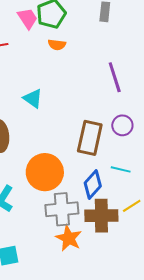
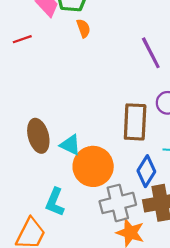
orange semicircle: (57, 45) -> (83, 28), turned -108
cyan triangle: (33, 98) -> (70, 145), moved

